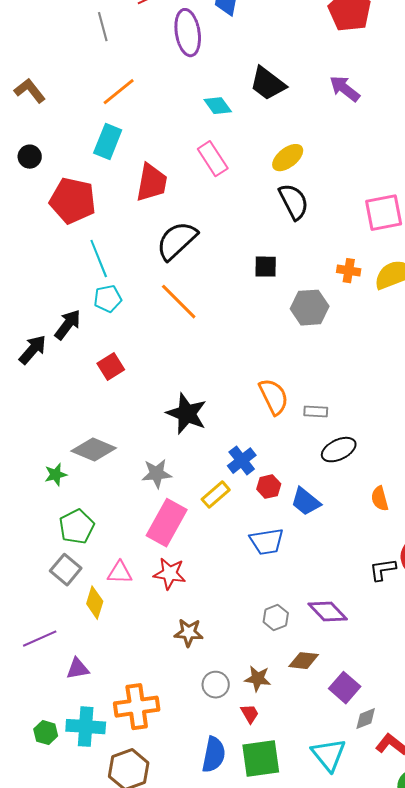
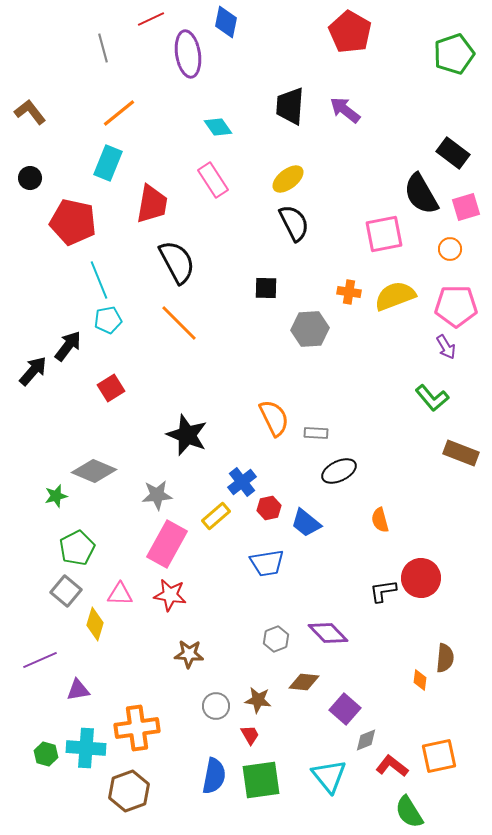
black trapezoid: (268, 84) -> (290, 106), moved, turned 57
black semicircle: (177, 241) -> (177, 262), turned 105

